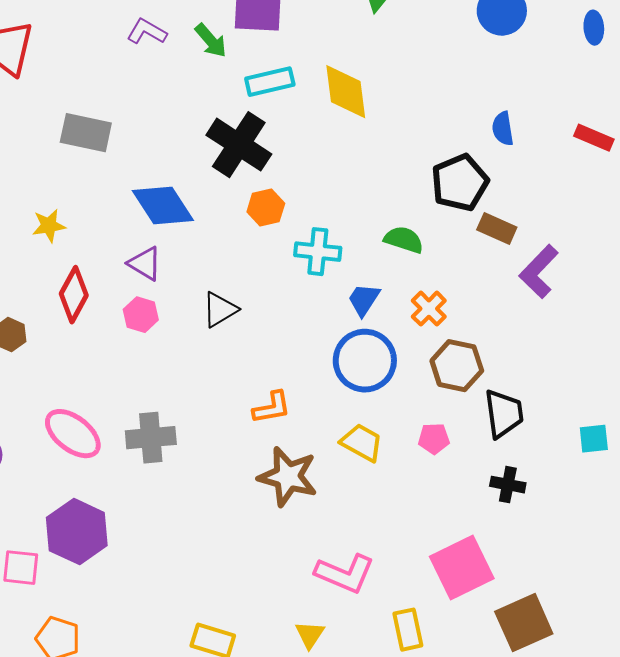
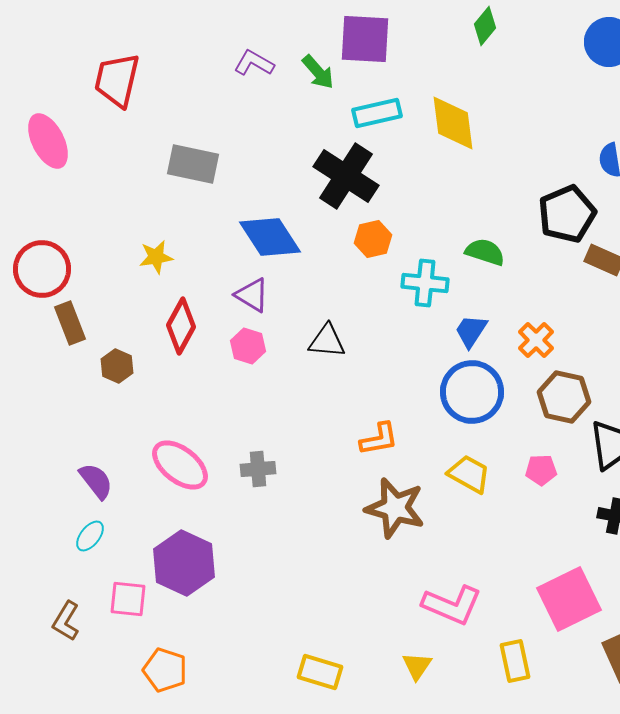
green semicircle: (404, 240) -> (485, 252), moved
black triangle: (220, 310) -> (327, 341), turned 36
gray cross: (151, 438) -> (258, 469), size x0.7

